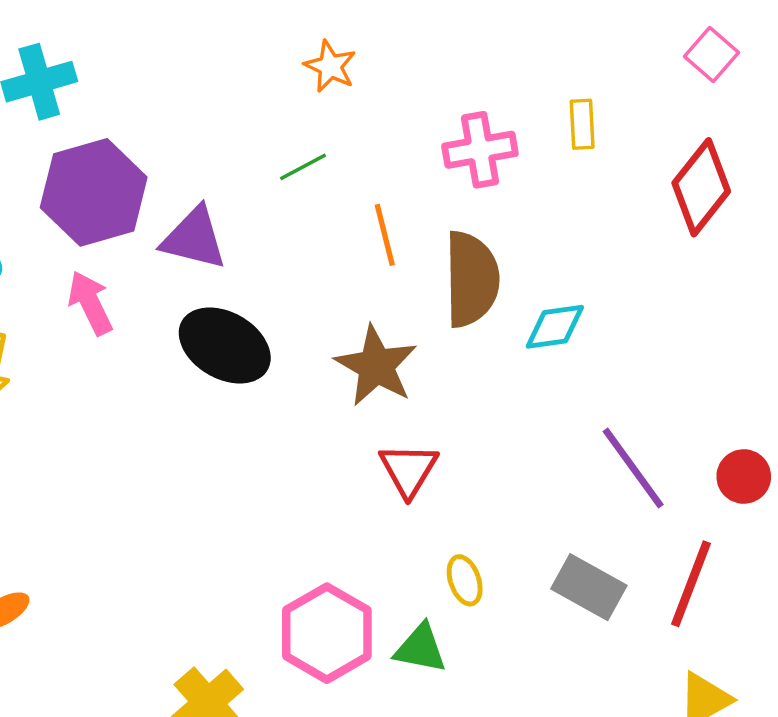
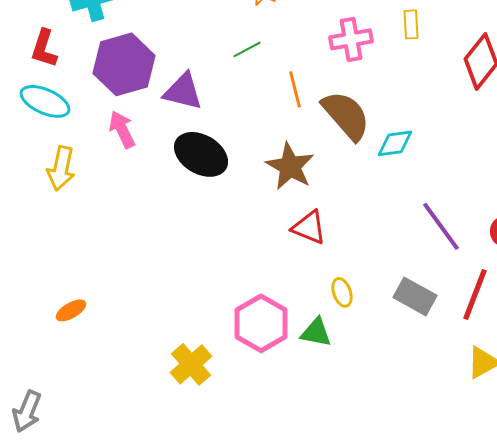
brown semicircle: (471, 279) -> (346, 115), turned -40
red triangle: (409, 470) -> (309, 227), turned -39

